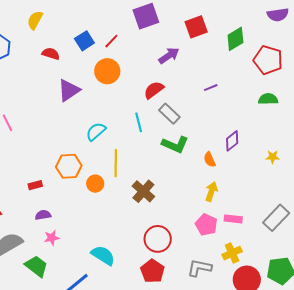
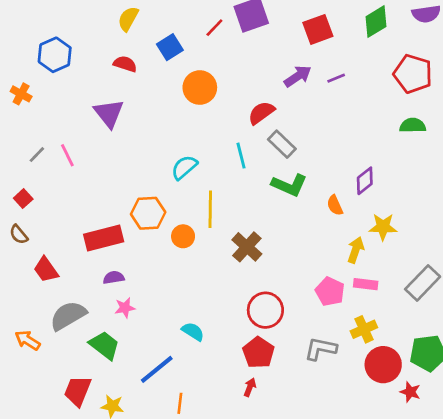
yellow semicircle: (35, 20) -> (128, 19), moved
green diamond: (235, 39) -> (376, 22), moved
red line: (111, 41) -> (214, 28), moved
purple arrow: (169, 56) -> (298, 76), moved
purple line: (211, 88) -> (336, 78), moved
purple triangle: (69, 90) -> (109, 113), moved, turned -35
yellow star: (273, 157) -> (383, 227), moved, size x1.5
red rectangle: (35, 185) -> (104, 238), size x2.0
yellow arrow: (211, 192) -> (356, 250), moved
cyan semicircle: (103, 255) -> (193, 332), size x0.7

